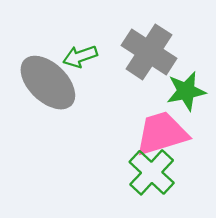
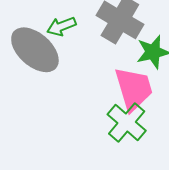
pink trapezoid: (162, 133) -> (134, 89), turned 93

